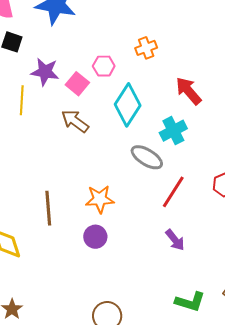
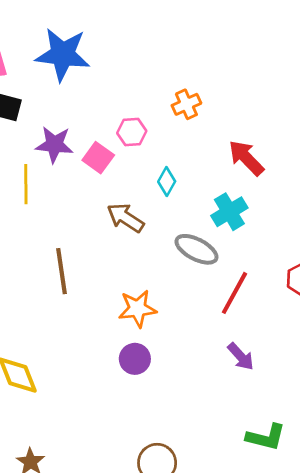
cyan diamond: (128, 105) -> (167, 182), size x0.5
brown arrow: (75, 121) -> (125, 218), moved
brown line: (48, 208) -> (61, 271), moved

